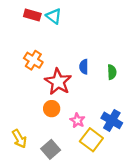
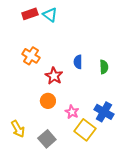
red rectangle: (32, 15) -> (30, 14), turned -35
red star: (58, 82) -> (54, 76), size x0.7

